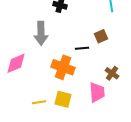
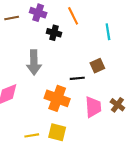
brown cross: (112, 73) -> (117, 105), moved
pink trapezoid: (97, 92) -> (93, 107), moved

